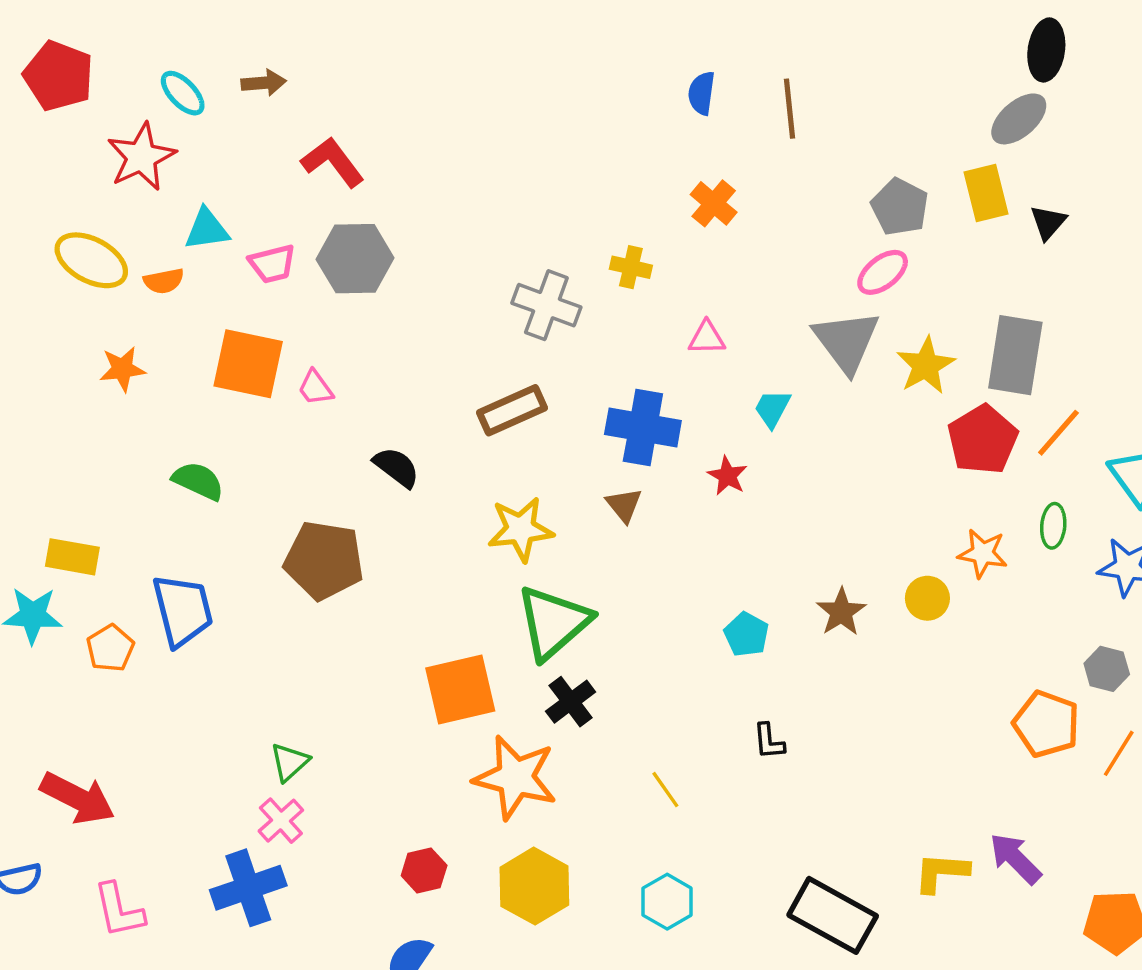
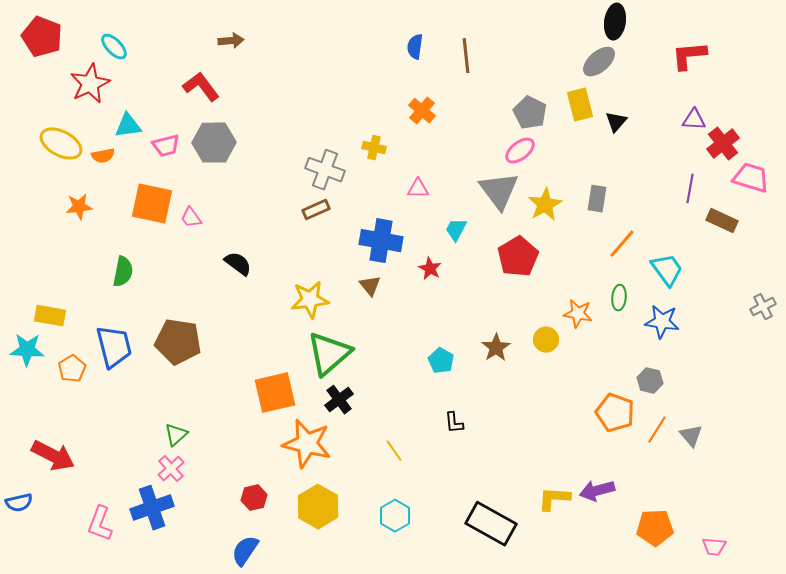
brown arrow: (264, 83) -> (231, 41), moved
gray rectangle: (1015, 355) -> (597, 199), size x0.6
brown rectangle: (512, 410) -> (316, 210), moved, size x0.7
red pentagon: (983, 440) -> (518, 257), moved
green semicircle: (198, 481) -> (123, 272), turned 76
brown pentagon: (324, 560) -> (178, 342), moved
purple arrow: (1015, 859) -> (597, 491), turned -60
pink L-shape: (119, 910) -> (100, 524), moved, turned 33

